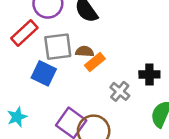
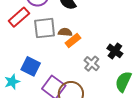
blue square: (44, 73) -> (31, 66), moved
black cross: (149, 74) -> (115, 51), turned 35

